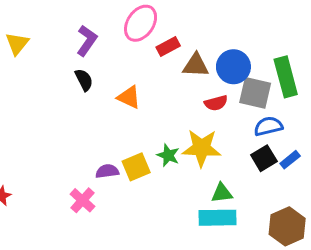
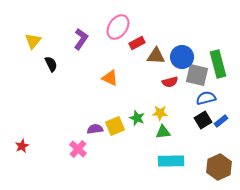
black semicircle: (84, 80) -> (51, 64), moved
yellow star: (202, 148) -> (160, 113), size x0.6
green triangle: (222, 193) -> (163, 132), moved

